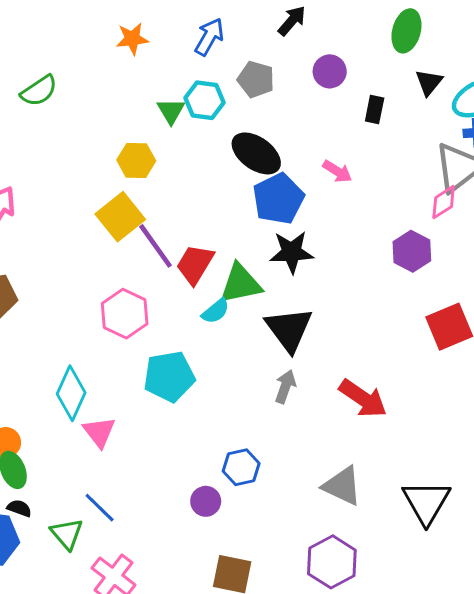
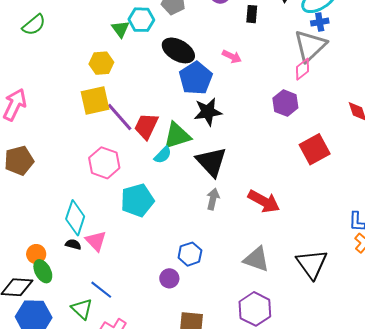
yellow square: (120, 217) -> (95, 101), turned 32
black semicircle: (19, 508) -> (73, 244), moved

